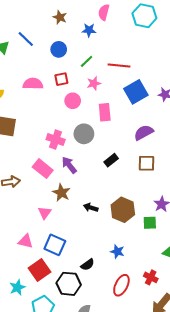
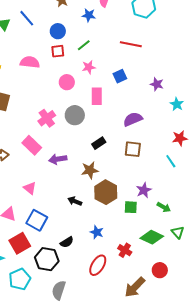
red line: (119, 66) -> (131, 44), moved
red square: (61, 79) -> (58, 51), moved
blue square: (136, 92) -> (120, 76), moved, size x0.6
pink cross: (56, 139) -> (47, 118), turned 30
purple arrow: (69, 165) -> (58, 159), moved, turned -66
brown star: (61, 193) -> (90, 170), moved, turned 30
black arrow: (91, 208) -> (75, 201), moved
pink triangle: (45, 213) -> (30, 188), turned -32
red cross: (151, 277) -> (125, 250), moved

